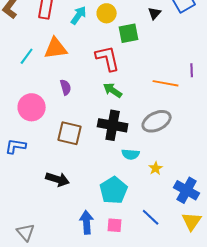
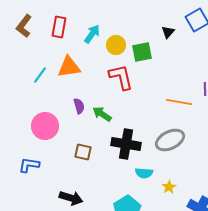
yellow circle: (107, 13) -> (116, 45), moved
green arrow: (113, 90) -> (102, 114), moved
brown square: (70, 133) -> (83, 152), size x0.7

